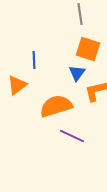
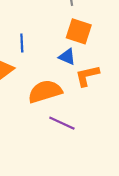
blue triangle: (77, 73) -> (67, 57), turned -42

